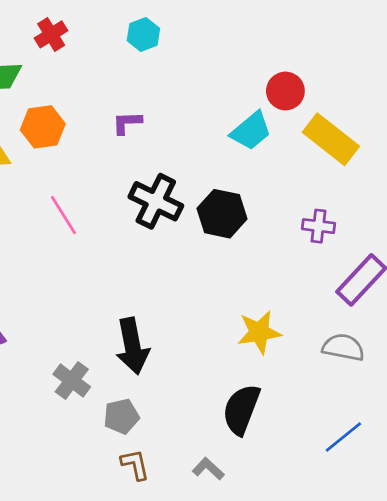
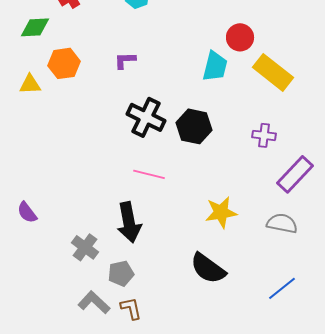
cyan trapezoid: (251, 131) -> (215, 66), turned -36
pink line: (63, 215) -> (149, 174), moved, turned -44
black semicircle: (241, 409) -> (208, 268), turned -75
gray L-shape: (208, 469) -> (94, 302), moved, size x1.4

